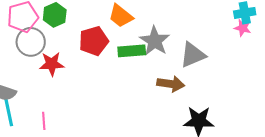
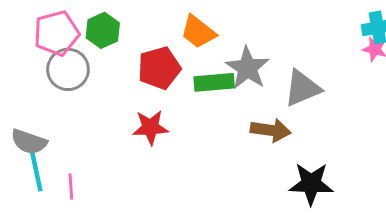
red star: (52, 64) -> (150, 127), moved
pink line: (44, 121) -> (71, 187), moved

